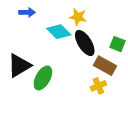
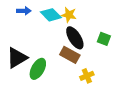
cyan diamond: (59, 32) -> (51, 15), moved
brown rectangle: (105, 66) -> (70, 55), moved

